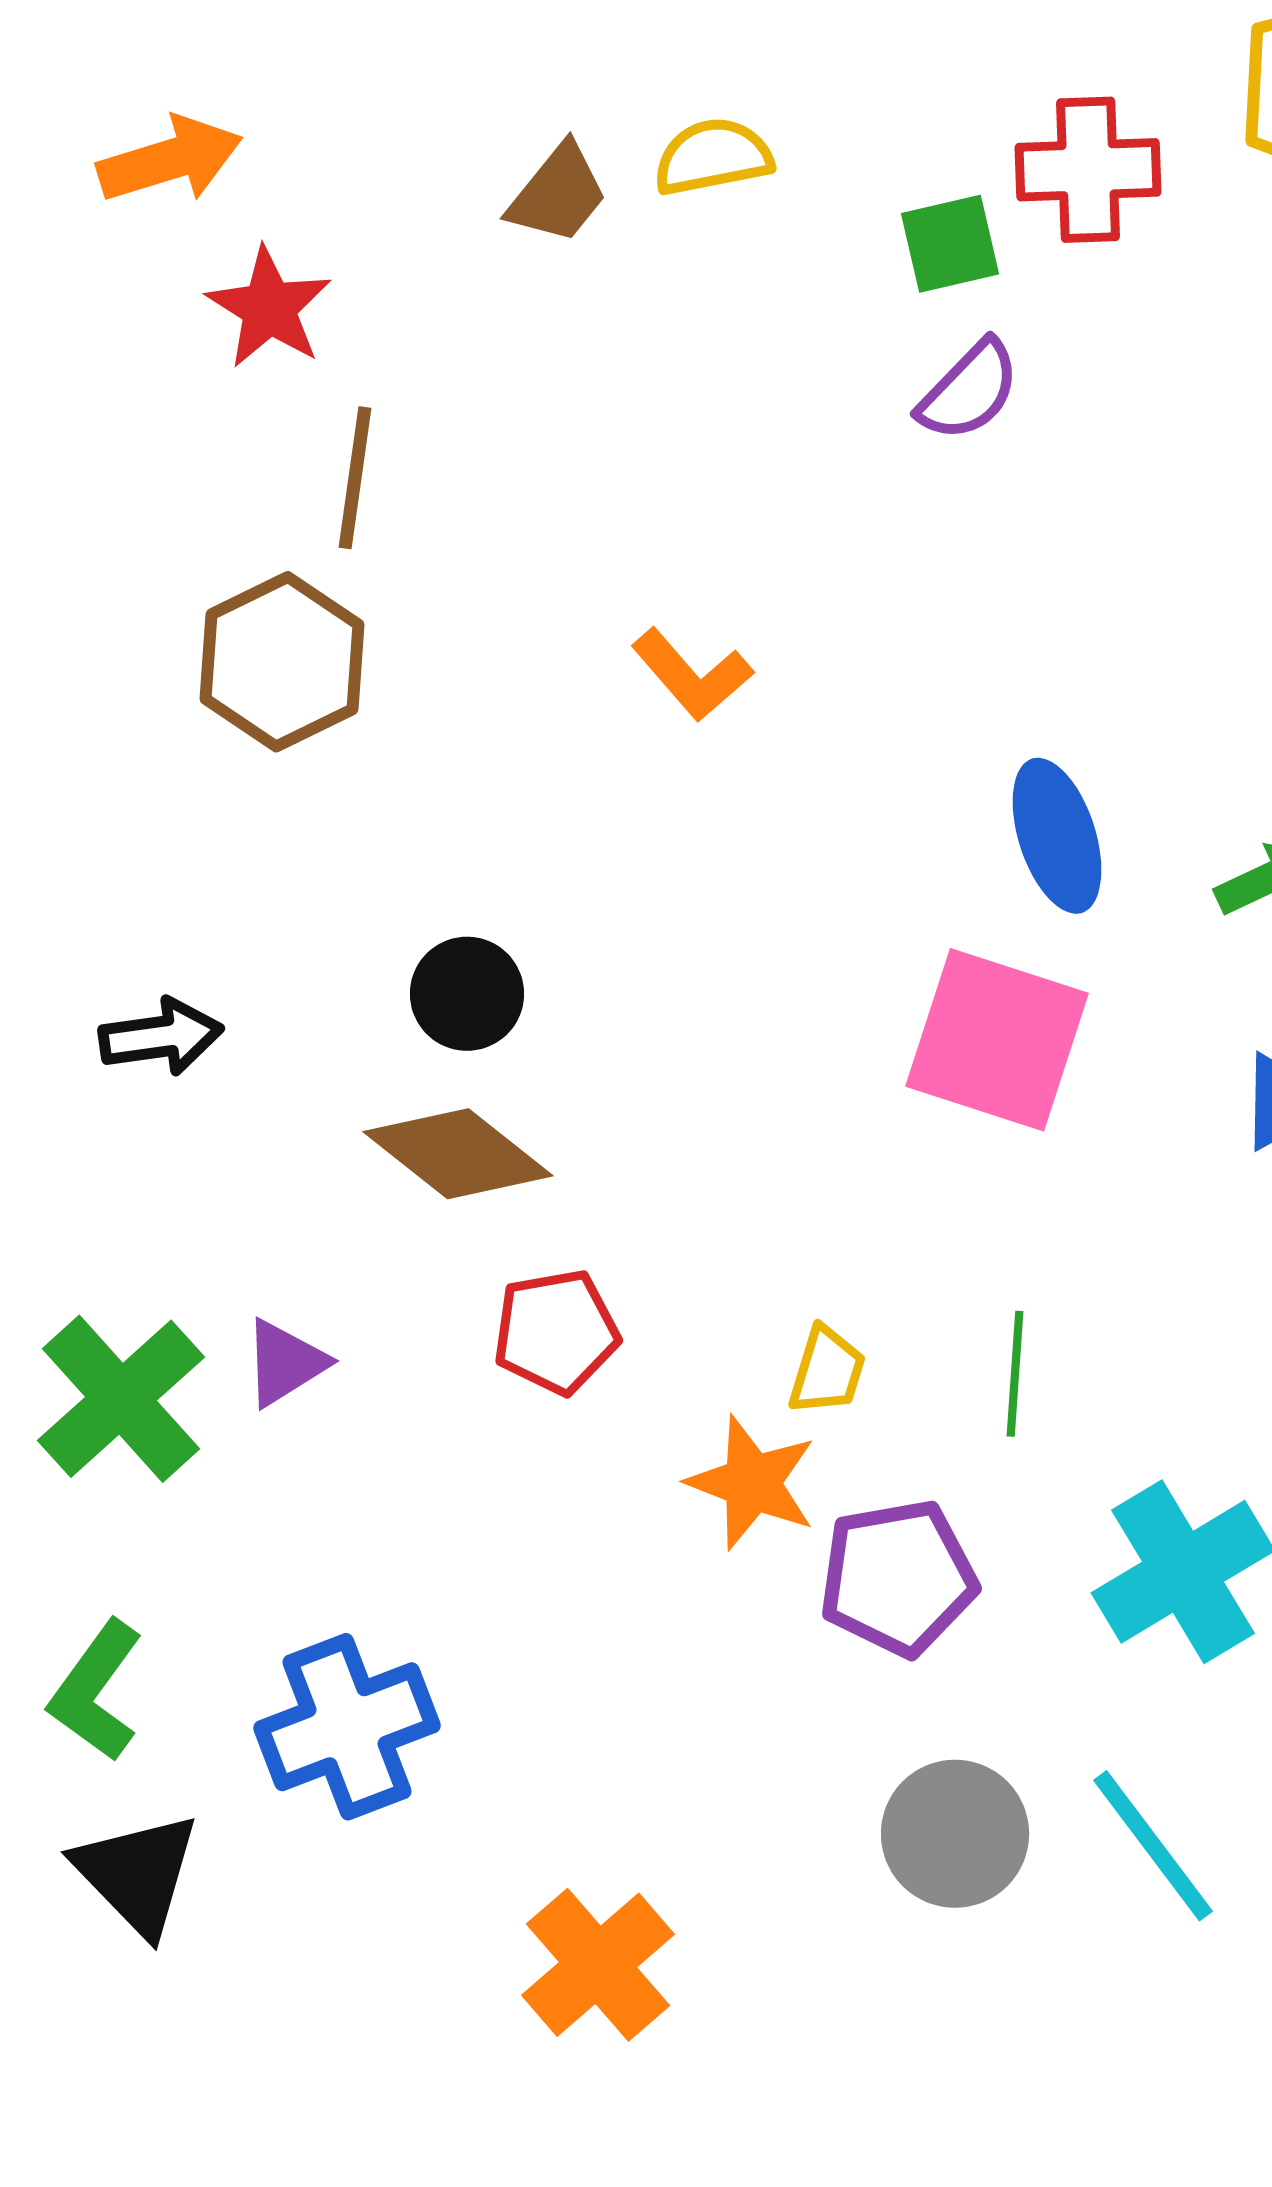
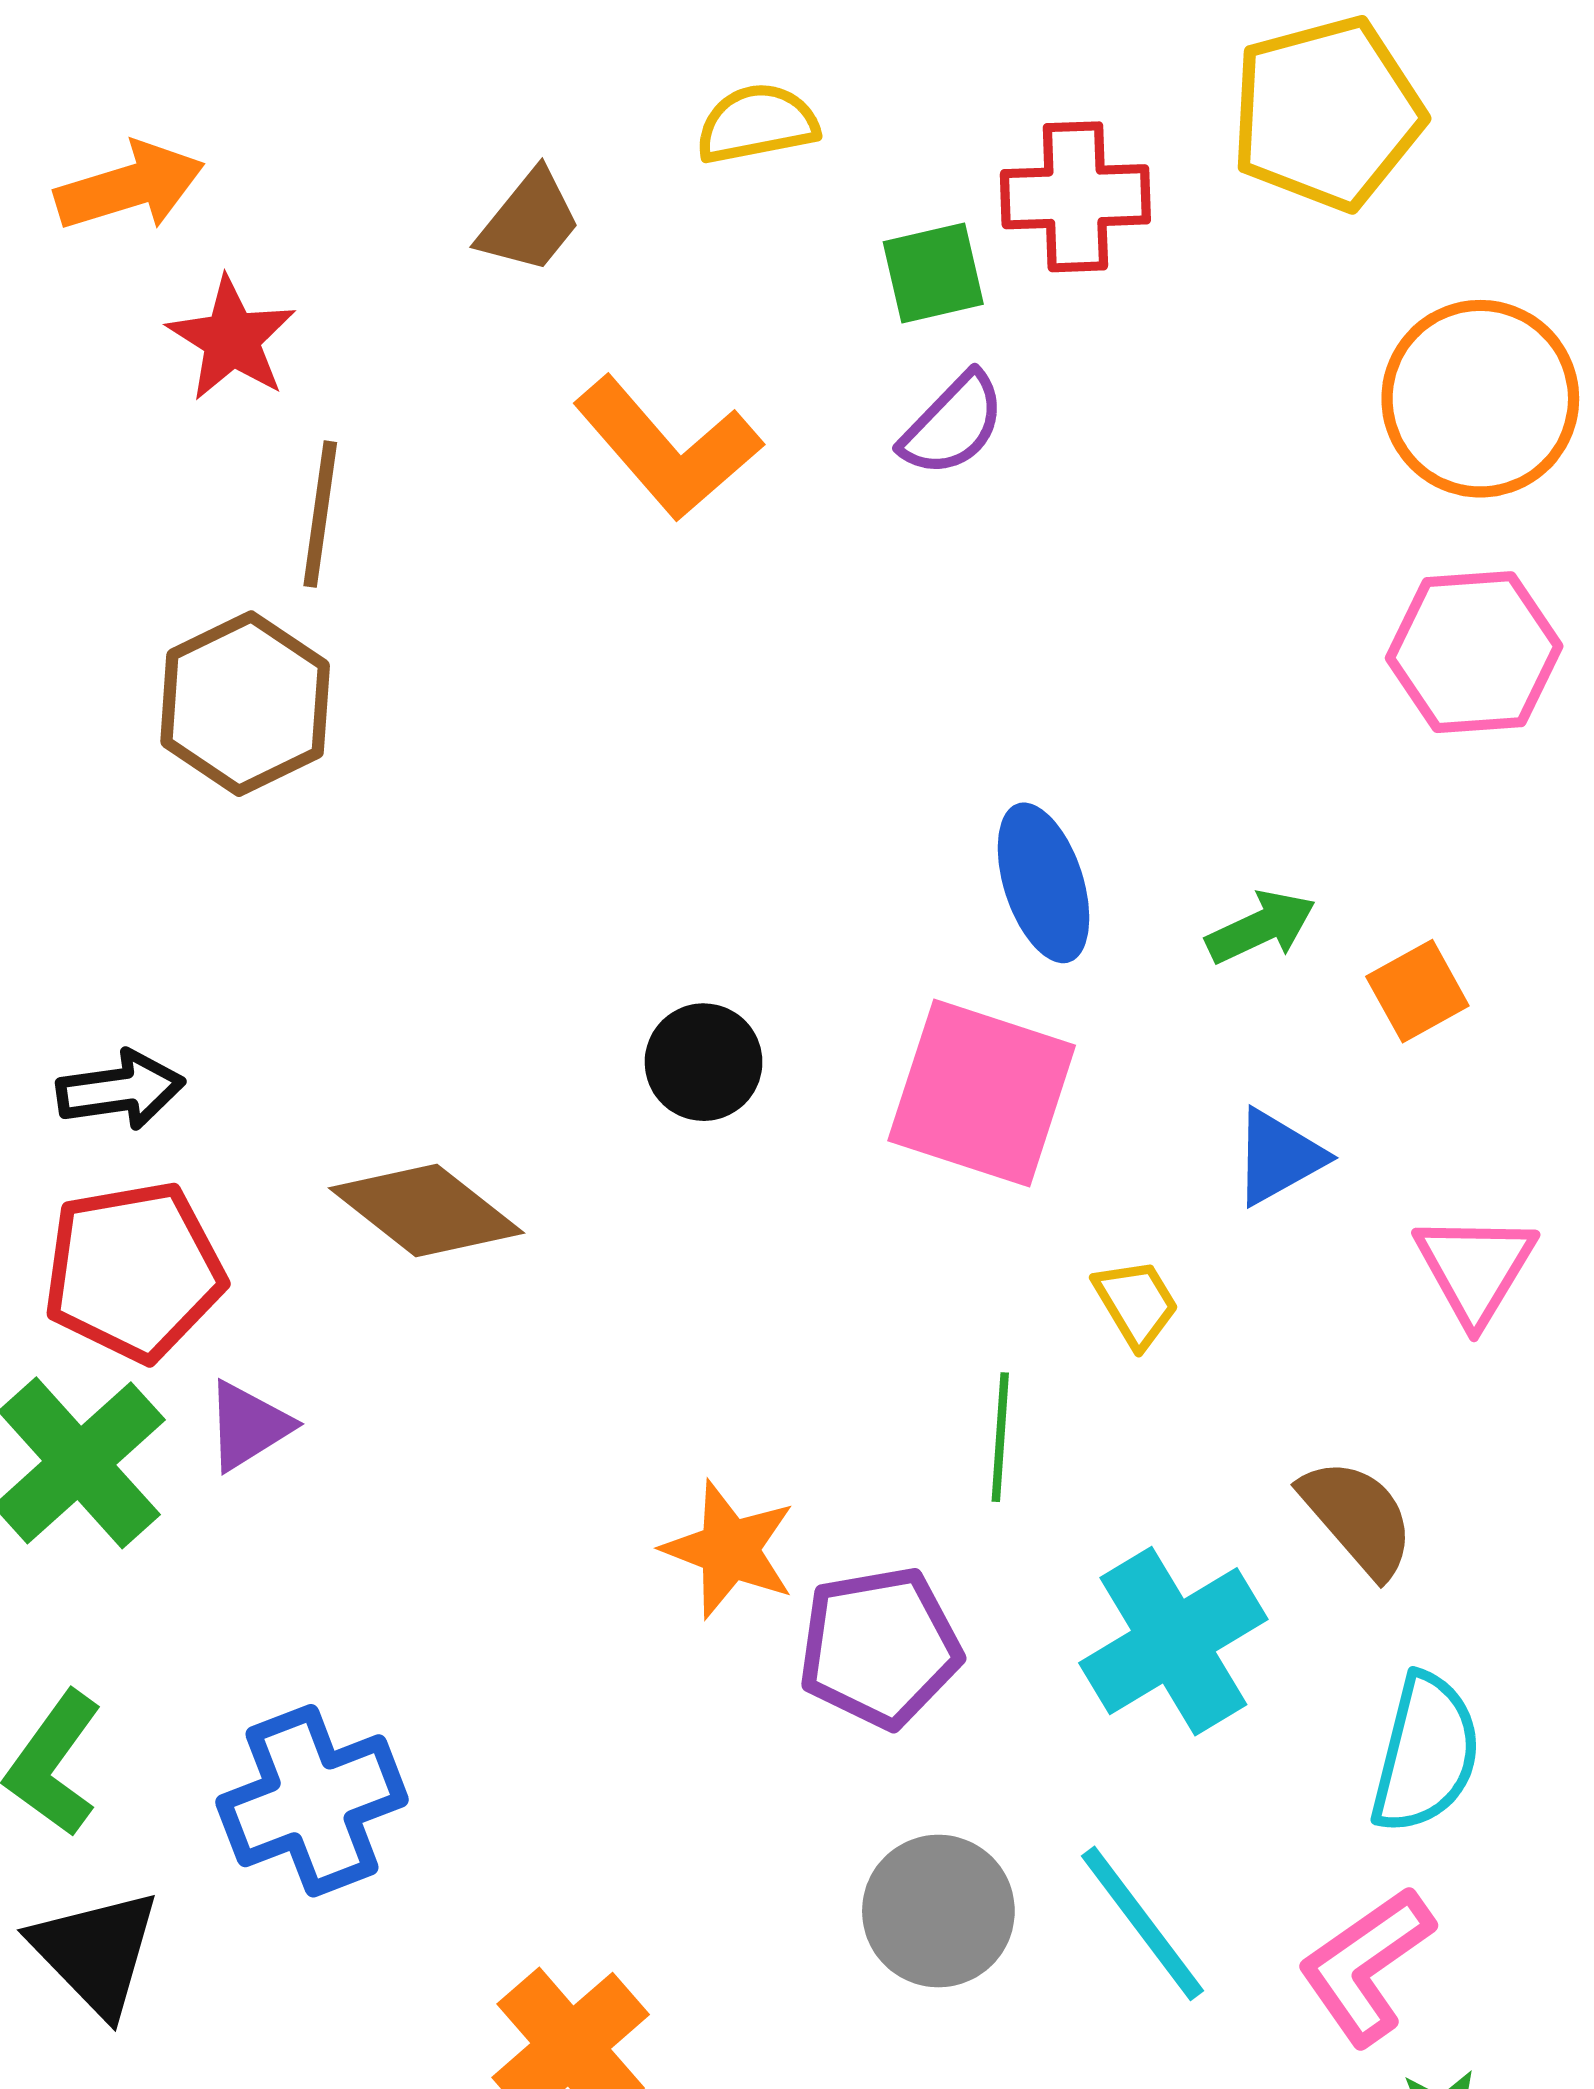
yellow semicircle: (713, 157) -> (757, 124), moved
orange L-shape: (692, 675) -> (667, 448), moved, size x1.5
black circle: (467, 994) -> (704, 1062), moved
red pentagon: (556, 1332) -> (134, 1271), moved, size x1.4
yellow trapezoid: (827, 1371) -> (1136, 1303), moved, turned -48

